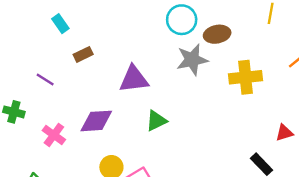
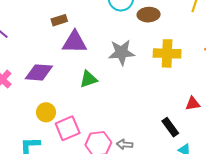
brown rectangle: (83, 54) -> (59, 20), moved
gray star: (192, 60) -> (122, 52), moved

